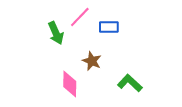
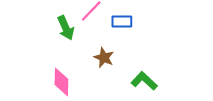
pink diamond: (70, 84) -> (61, 82), moved

